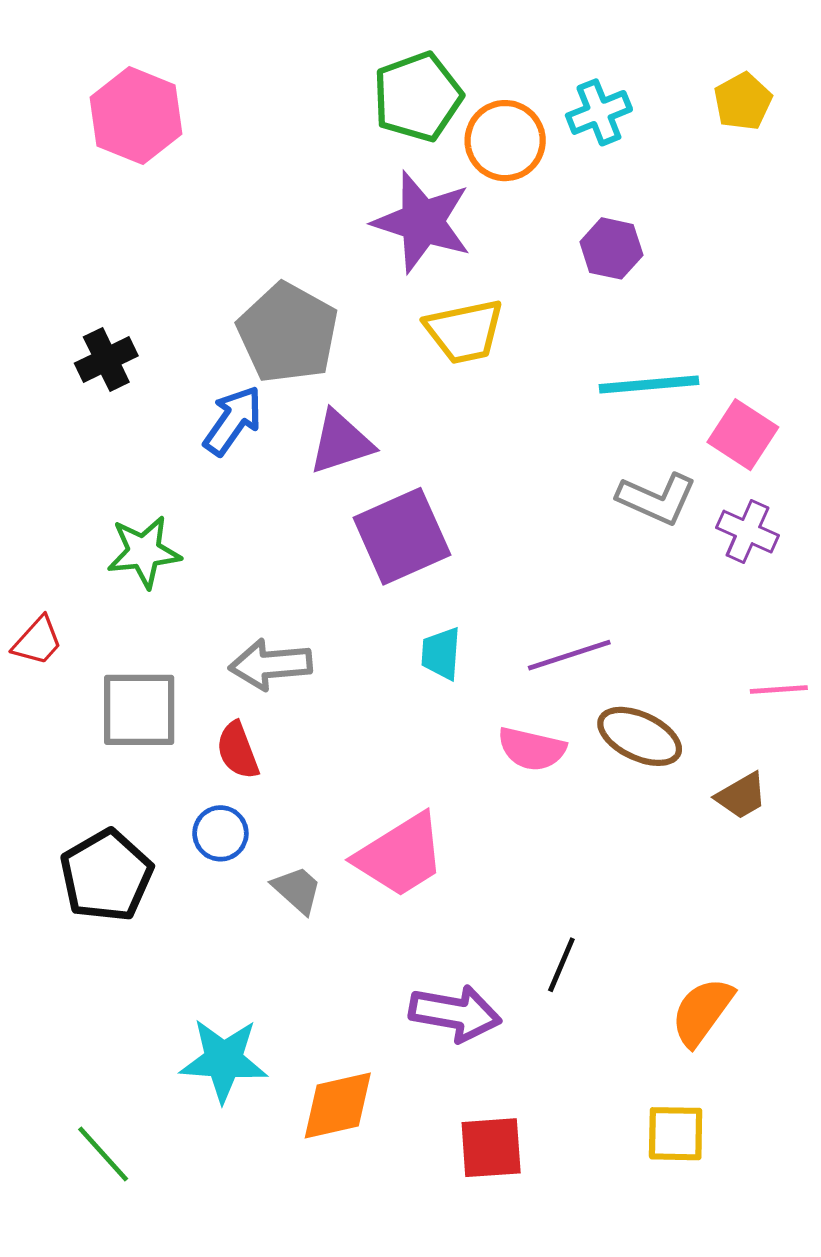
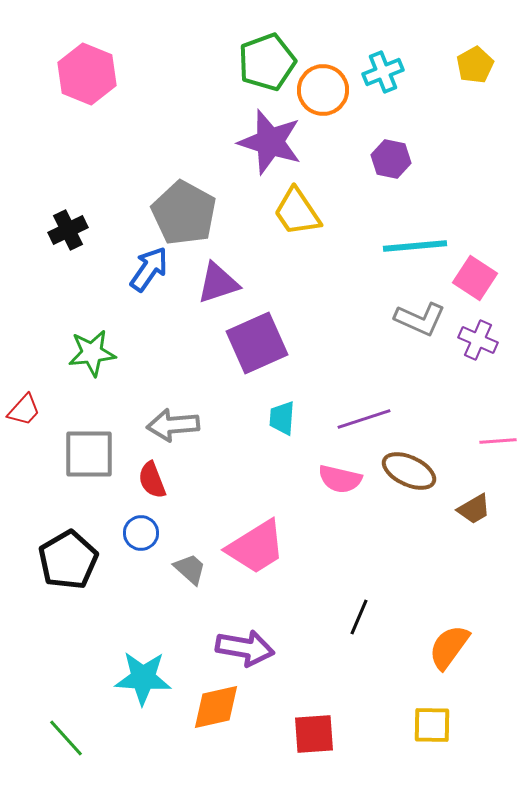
yellow trapezoid: (464, 331) -> (297, 212), turned 68
purple arrow: (455, 1013) -> (245, 648), moved

